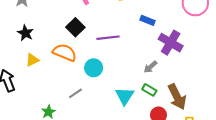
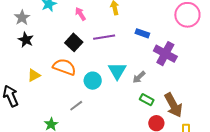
black star: (25, 33) -> (26, 40), moved
purple line: (108, 38) -> (104, 37), moved
gray arrow: (150, 67) -> (139, 77), moved
cyan triangle: (125, 96) -> (117, 71), moved

